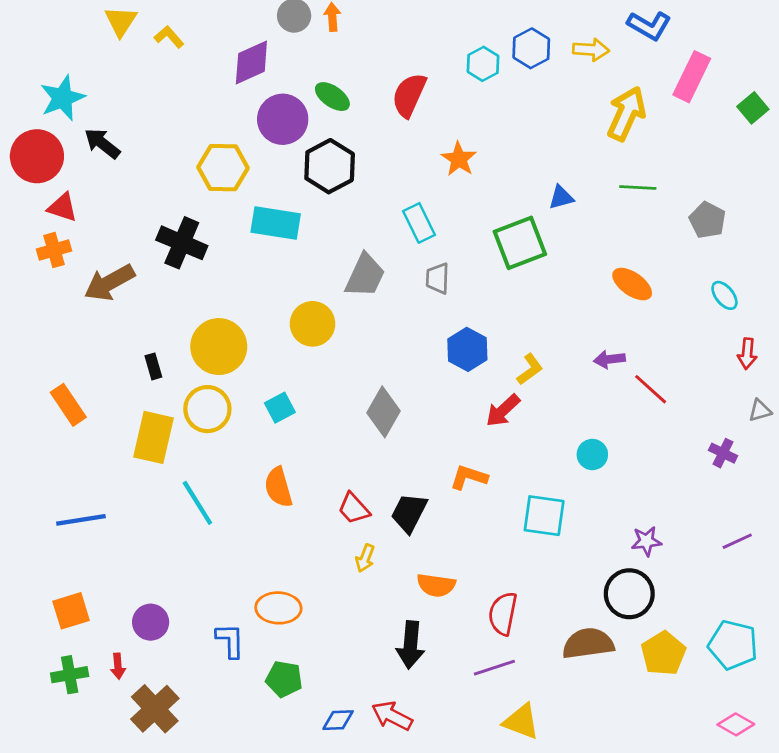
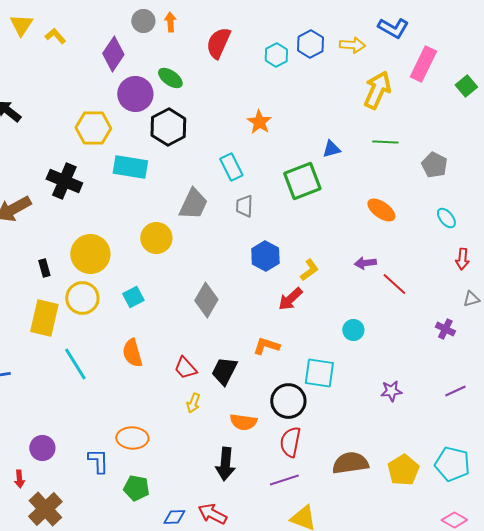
purple diamond: (251, 62) -> (113, 54), turned -32
red semicircle: (409, 95) -> (218, 43), moved
black circle: (629, 594) -> (288, 401), moved

